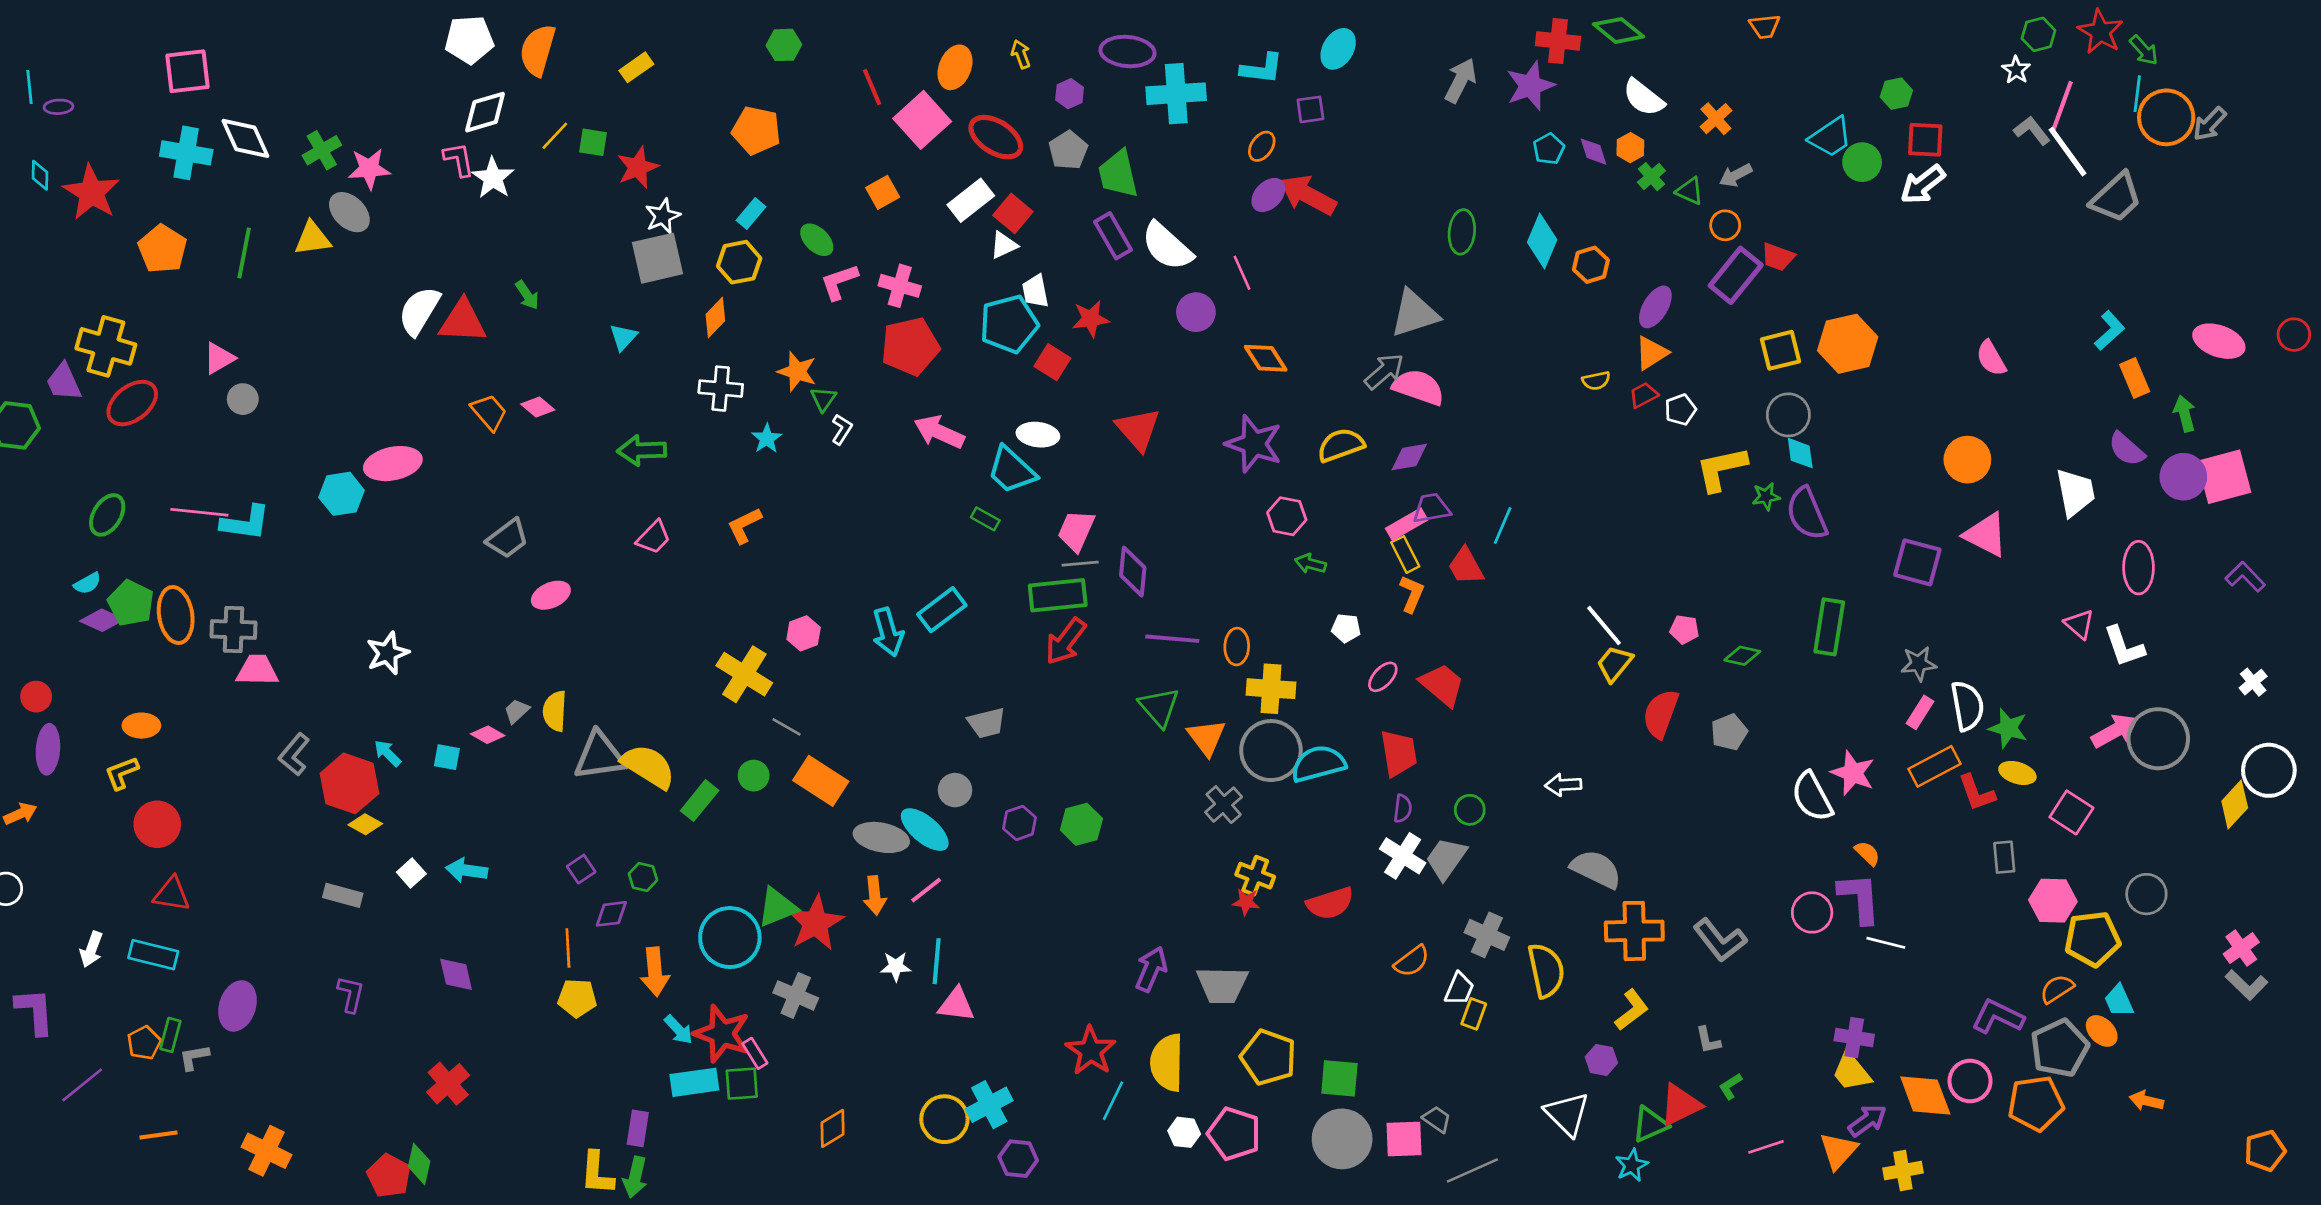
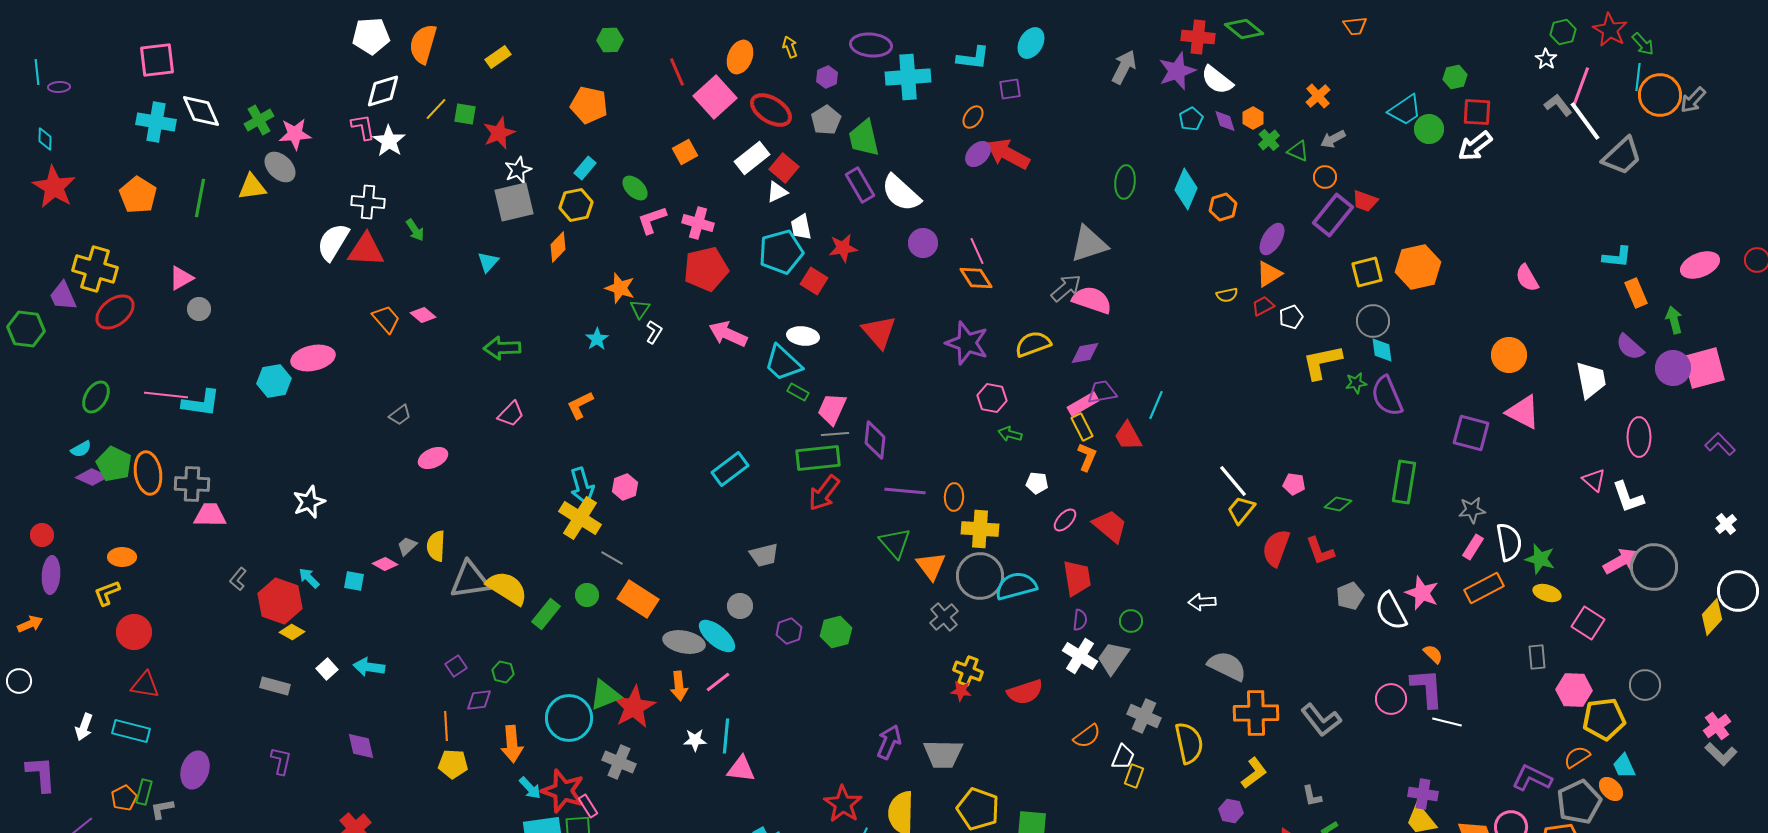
white semicircle: (1644, 98) -> (1217, 80), moved
red star: (91, 192) -> (54, 187), moved
pink line: (1242, 273) -> (977, 251), moved
cyan L-shape: (2110, 331) -> (1617, 257), turned 48
pink ellipse: (2219, 341) -> (1700, 265), turned -42
white cross: (721, 389) -> (368, 202), moved
green rectangle: (985, 519) -> (798, 392), moved
gray trapezoid: (507, 539) -> (400, 415), size x0.7
cyan arrow: (888, 632) -> (582, 486), moved
gray pentagon: (1729, 732) -> (1350, 596), moved
gray L-shape: (294, 755) -> (238, 579), size x0.7
red L-shape: (1977, 793) -> (1320, 551), moved

